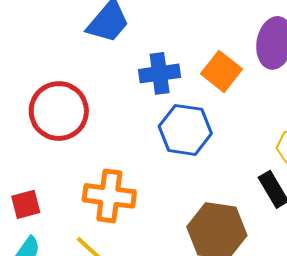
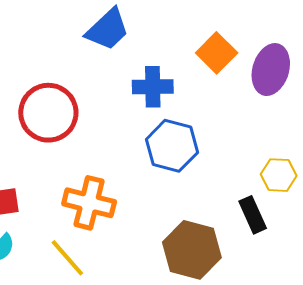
orange square: (222, 71) -> (217, 53), moved

